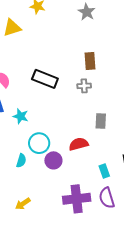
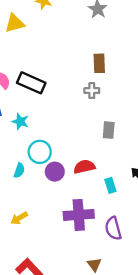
black rectangle: (45, 79) -> (31, 83), moved
red semicircle: (79, 144) -> (84, 167), moved
purple semicircle: (107, 198) -> (113, 228), moved

